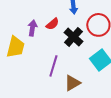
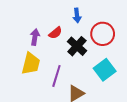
yellow trapezoid: (15, 47) -> (31, 64), moved

